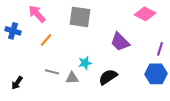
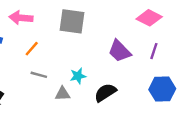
pink arrow: (37, 14) -> (21, 18), turned -42
purple line: (160, 49) -> (154, 51), moved
gray line: (52, 72) -> (39, 75), moved

